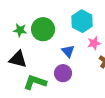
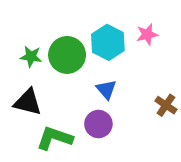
cyan hexagon: (82, 21) -> (108, 42), moved
pink star: (94, 43) -> (147, 35), moved

